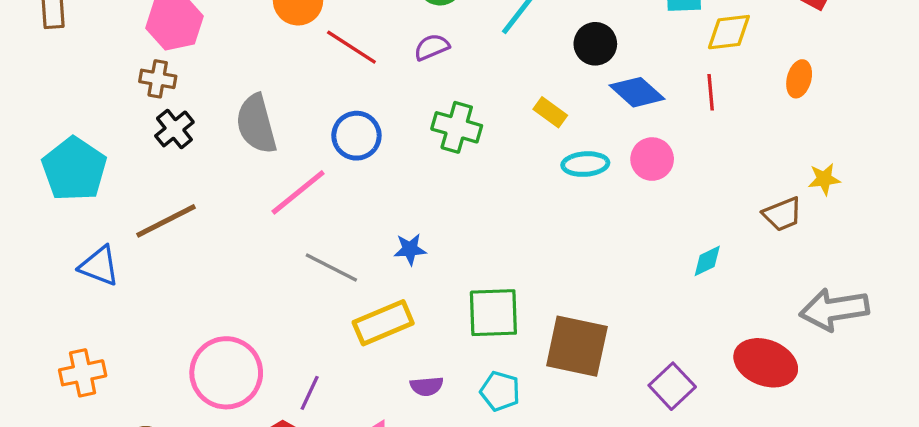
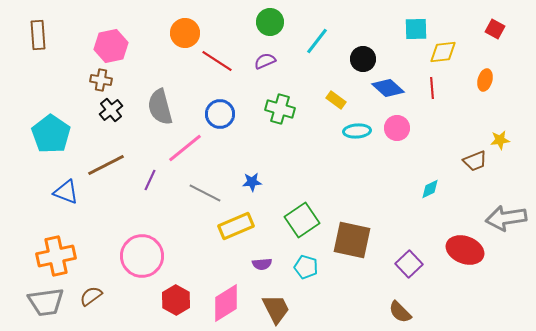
green square: (493, 313) -> (302, 220), turned -32
orange cross: (83, 373) -> (56, 256), size x1.4
purple line: (310, 393) -> (150, 180), moved

